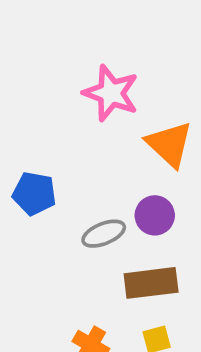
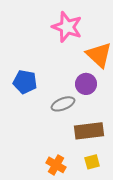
purple circle: (155, 215) -> (86, 84), moved

